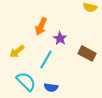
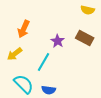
orange arrow: (41, 26) -> (24, 29), moved
brown rectangle: (87, 53) -> (85, 38), moved

